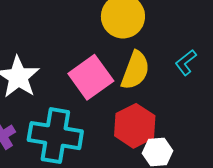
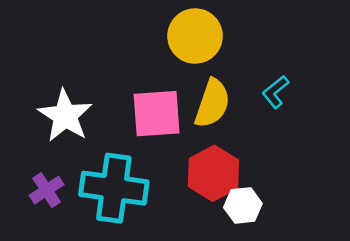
pink square: (91, 77) -> (157, 114), turned 33

